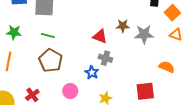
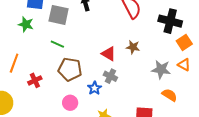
green star: (14, 32) -> (26, 24), moved
gray star: (144, 34) -> (161, 69), moved
brown pentagon: (51, 60) -> (70, 69), moved, turned -30
red cross: (32, 95) -> (35, 80), moved

